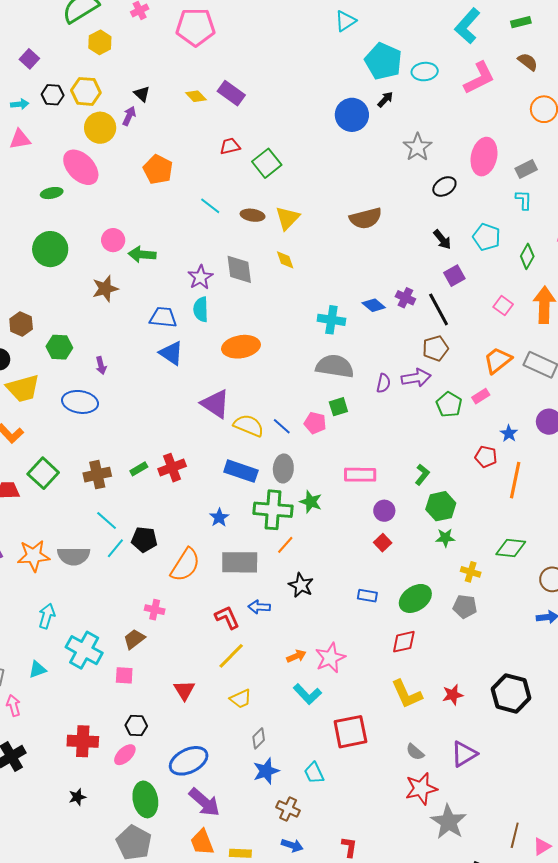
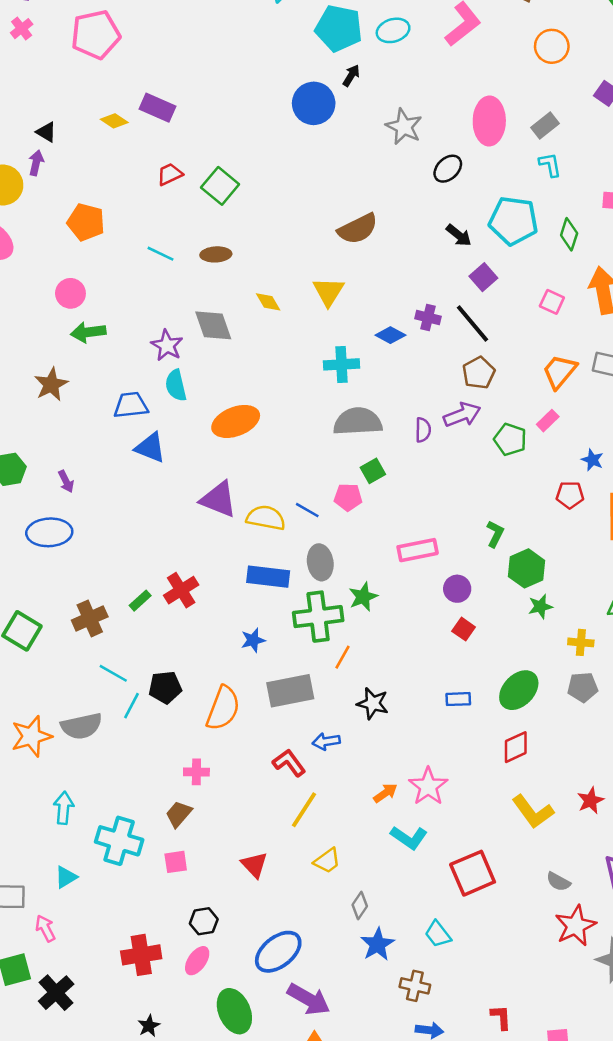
yellow triangle: (287, 218) -> (328, 292), moved
cyan pentagon: (487, 237) -> (513, 221), size x1.4
pink circle: (113, 240) -> (70, 293), moved
green star: (311, 502) -> (363, 597), turned -30
blue star: (219, 517) -> (253, 640), turned 30

